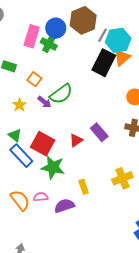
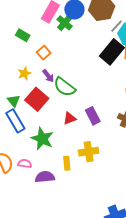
green semicircle: (61, 94) -> (65, 87), moved, turned 60
red square: (43, 144) -> (37, 99), moved
yellow cross: (122, 178) -> (89, 152), moved

